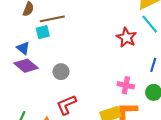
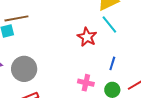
gray circle: (61, 72) -> (24, 69), size x1.6

